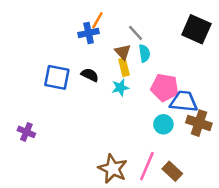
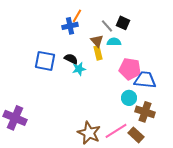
black square: (196, 29) -> (123, 23), moved, size x0.6
cyan semicircle: (144, 53) -> (114, 42), turned -80
cyan star: (120, 88) -> (79, 69), moved
brown cross: (199, 123) -> (145, 112), moved
purple cross: (26, 132) -> (15, 118), moved, size x1.6
pink line: (147, 166) -> (116, 131), turned 35

